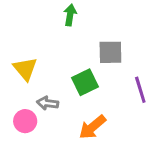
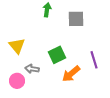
gray square: (110, 52) -> (76, 19), moved
orange arrow: (92, 127) -> (71, 74), moved

